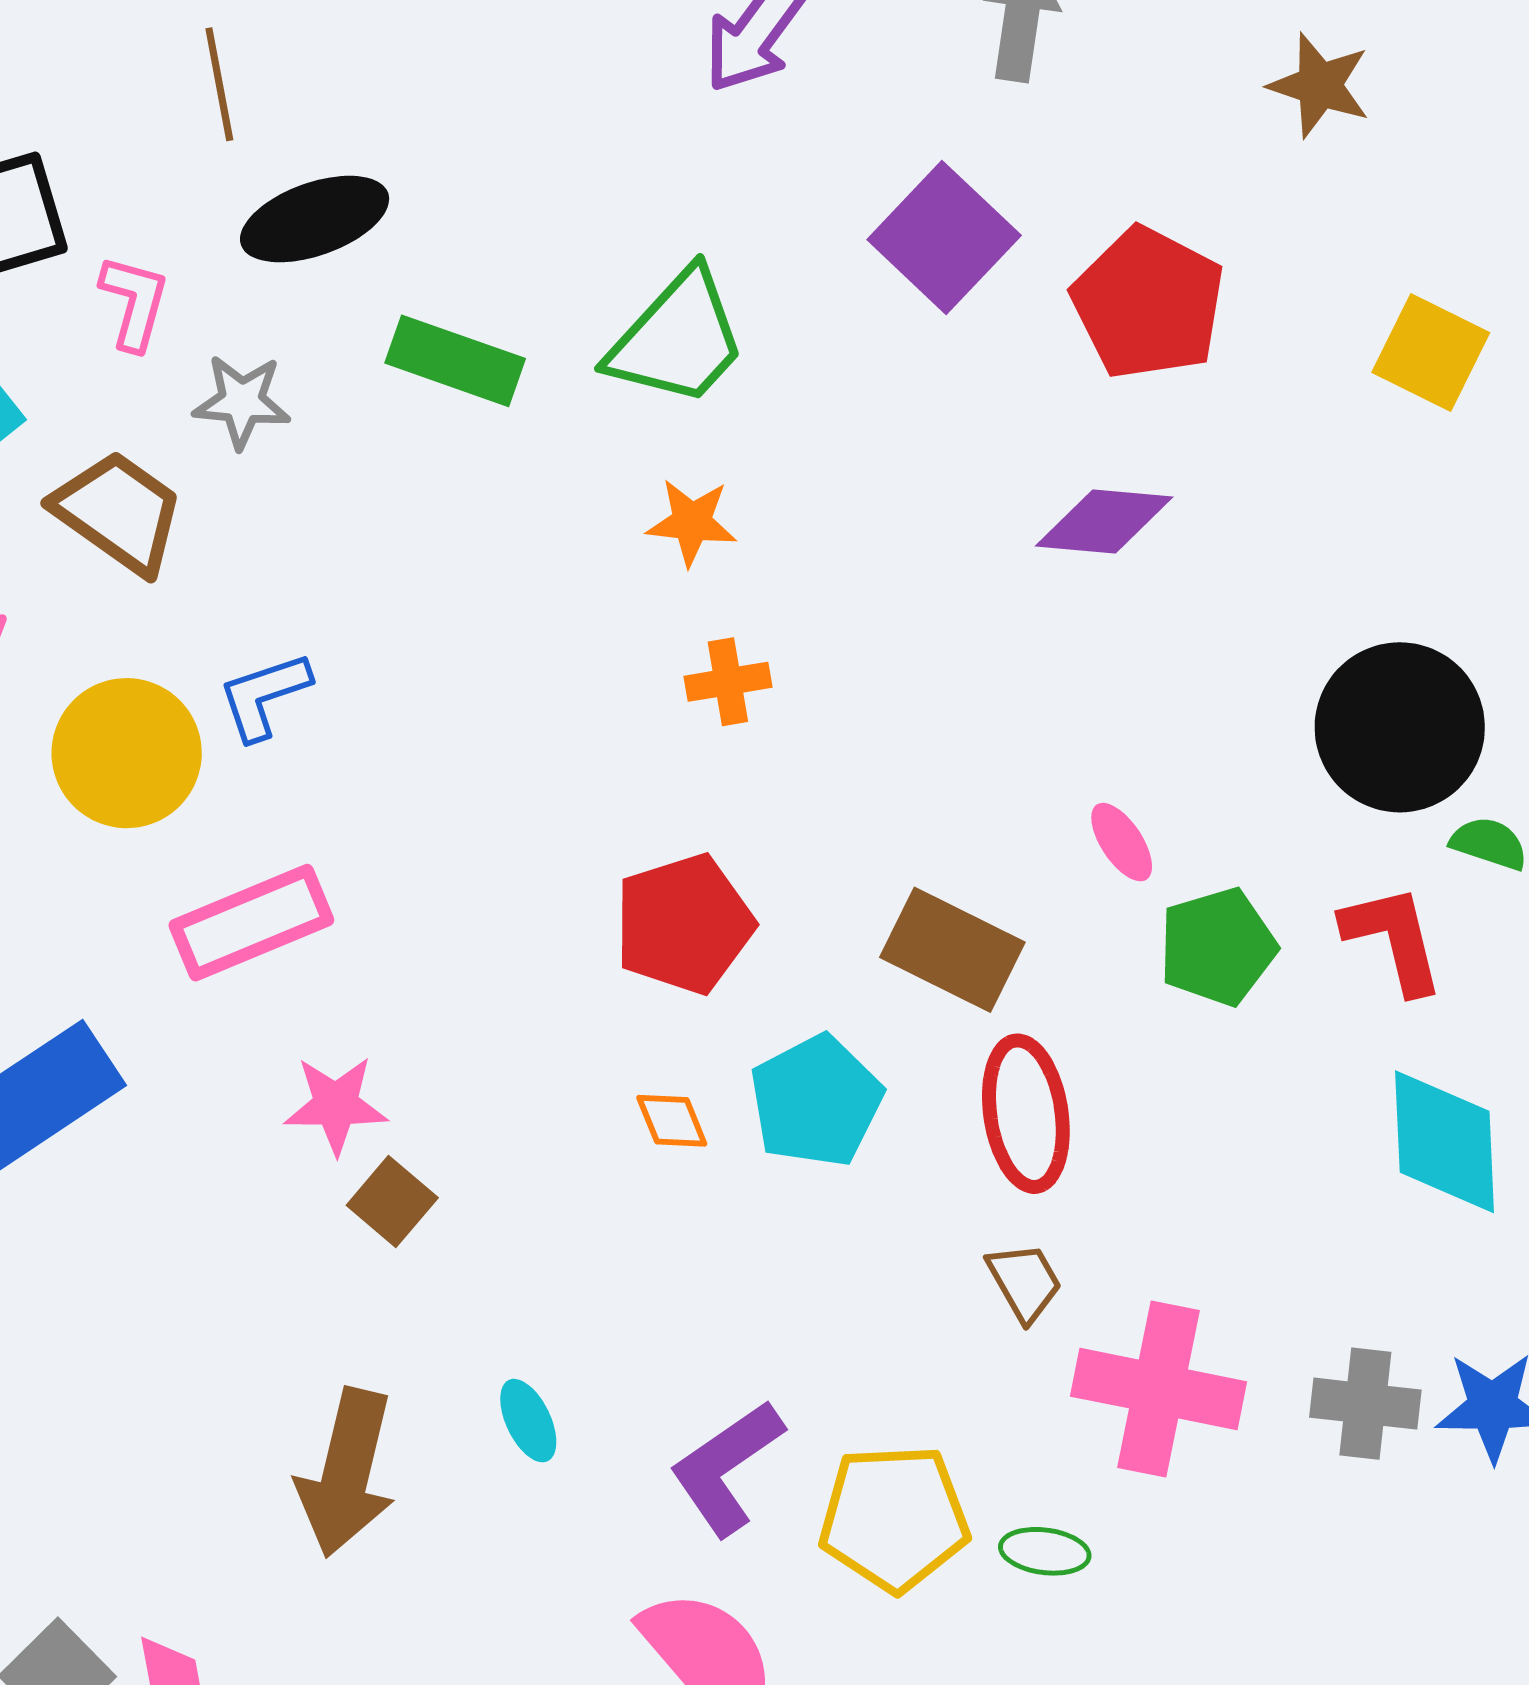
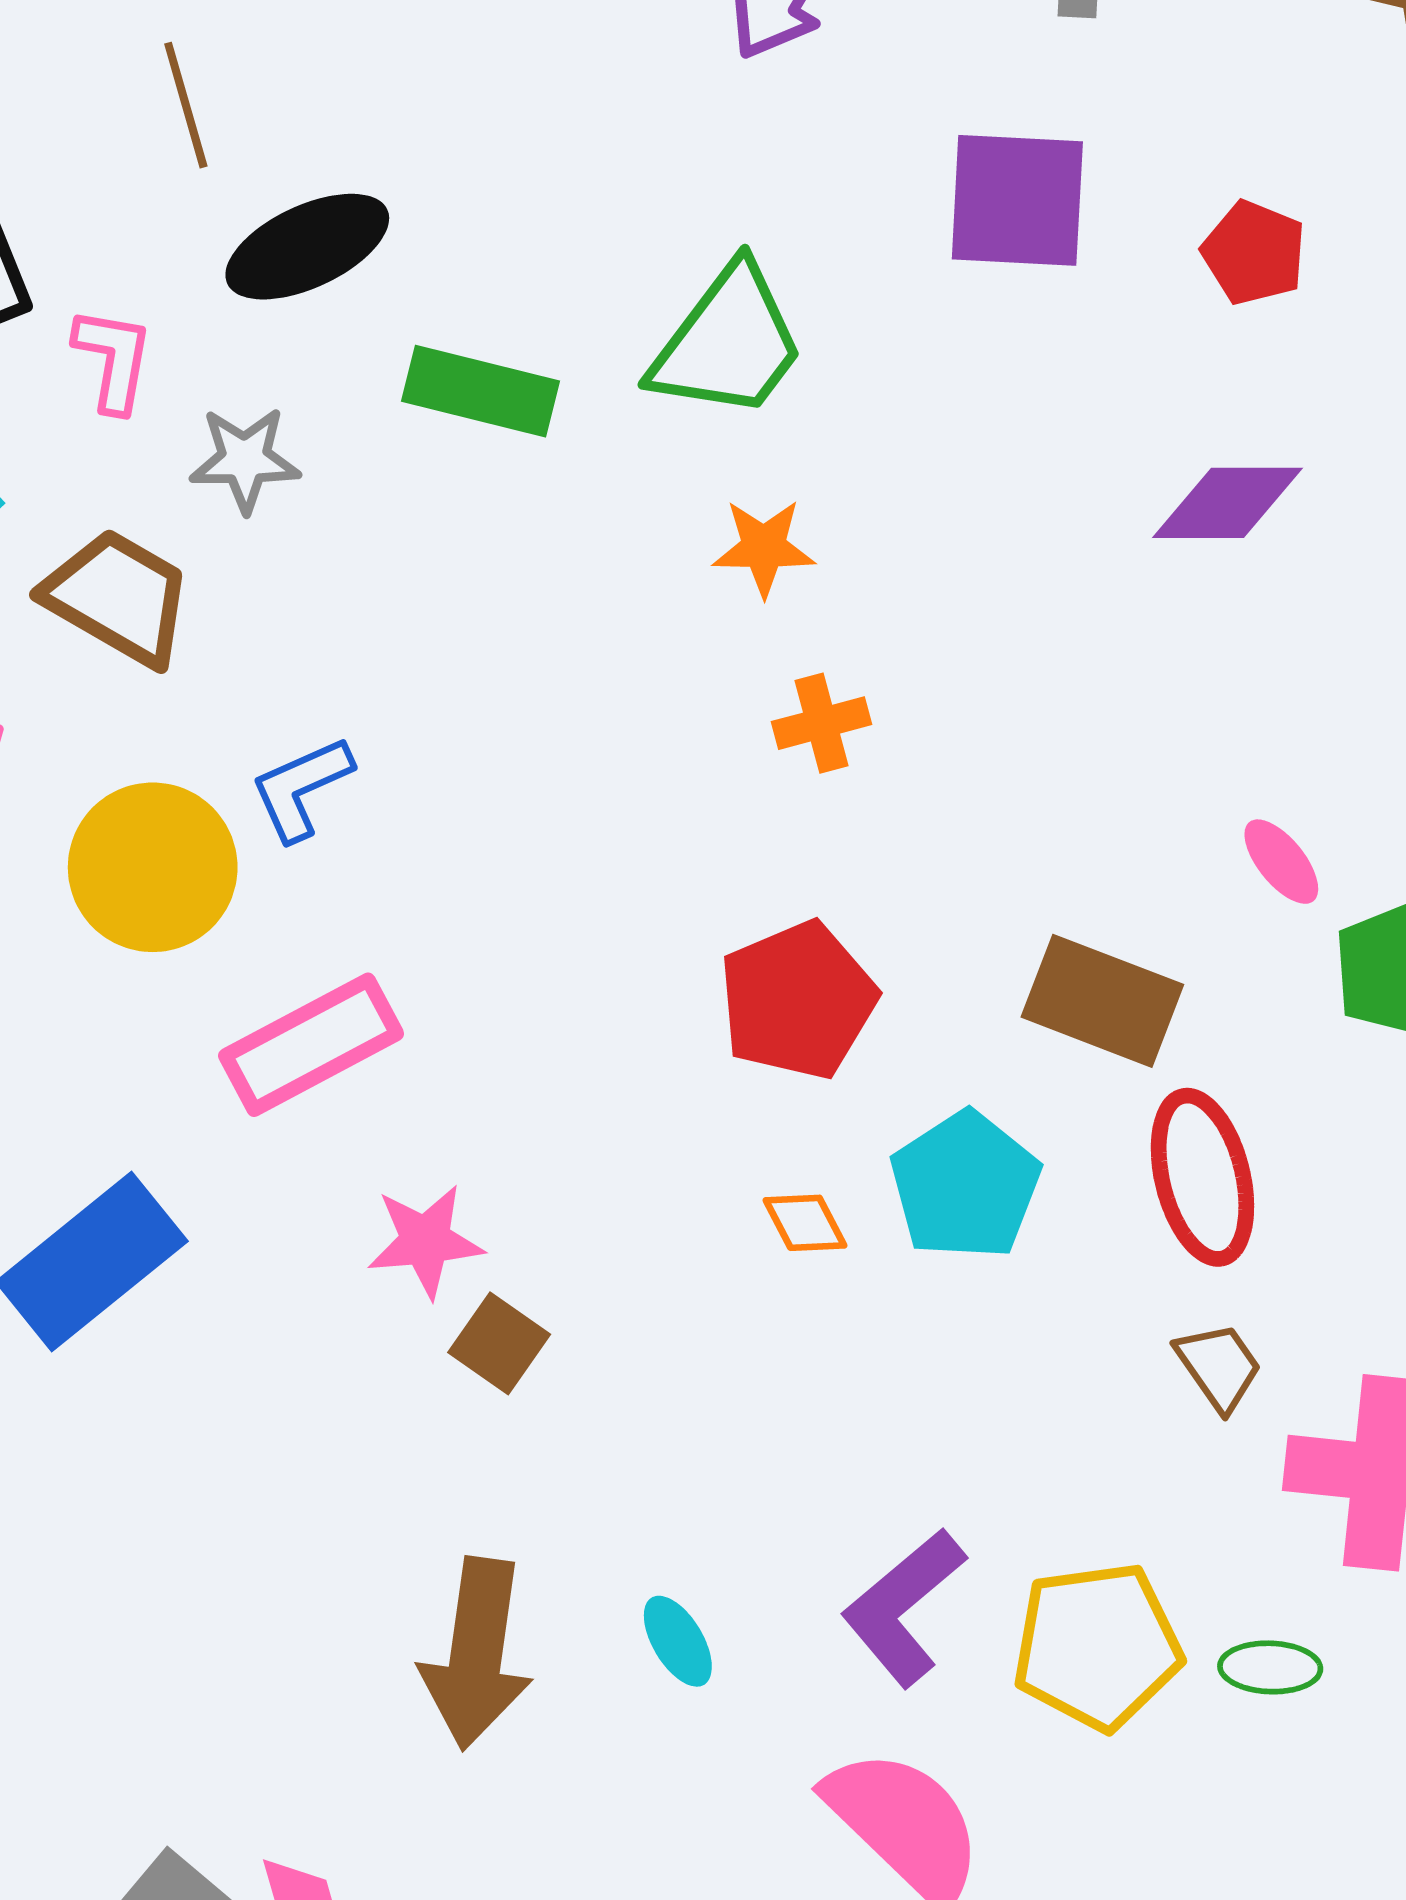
purple square: (944, 237) -> (1017, 200), turned -35
red pentagon: (1148, 303) -> (1254, 253), size x0.6
cyan ellipse: (528, 1421) -> (678, 1641), moved

